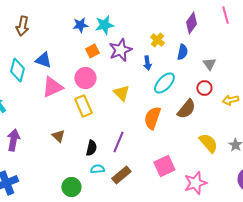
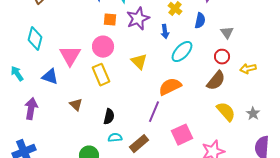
orange square: (92, 51) -> (110, 20), turned 32
blue triangle: (43, 60) -> (50, 77), moved
pink triangle: (52, 87) -> (70, 56), turned -35
brown semicircle: (186, 109) -> (216, 81), moved
orange semicircle: (152, 118) -> (170, 87), turned 45
purple line: (118, 142) -> (154, 112), moved

